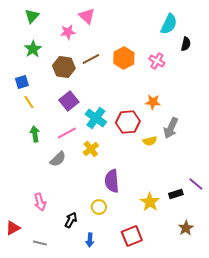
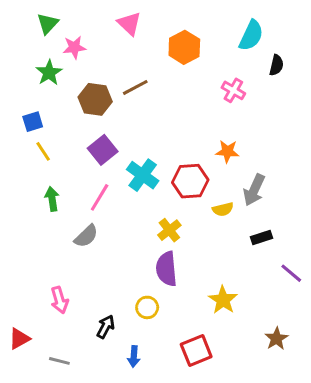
pink star: (68, 32) -> (74, 47), moved
orange hexagon: (124, 58) -> (184, 47), moved
pink line: (67, 133) -> (100, 197), turned -30
yellow cross: (91, 149) -> (169, 230), moved
black rectangle: (176, 194) -> (262, 238), moved

